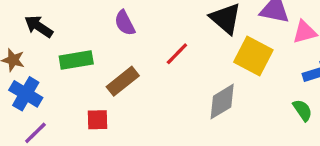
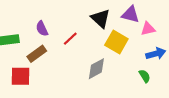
purple semicircle: (125, 23) -> (42, 29), moved
red square: (97, 120) -> (21, 76), size x1.5

